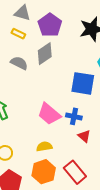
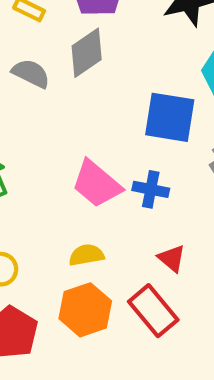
red triangle: (84, 136) -> (172, 258), moved

